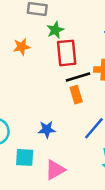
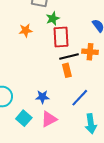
cyan square: (25, 157) -> (24, 118), turned 35
pink triangle: (55, 170) -> (49, 119), moved

